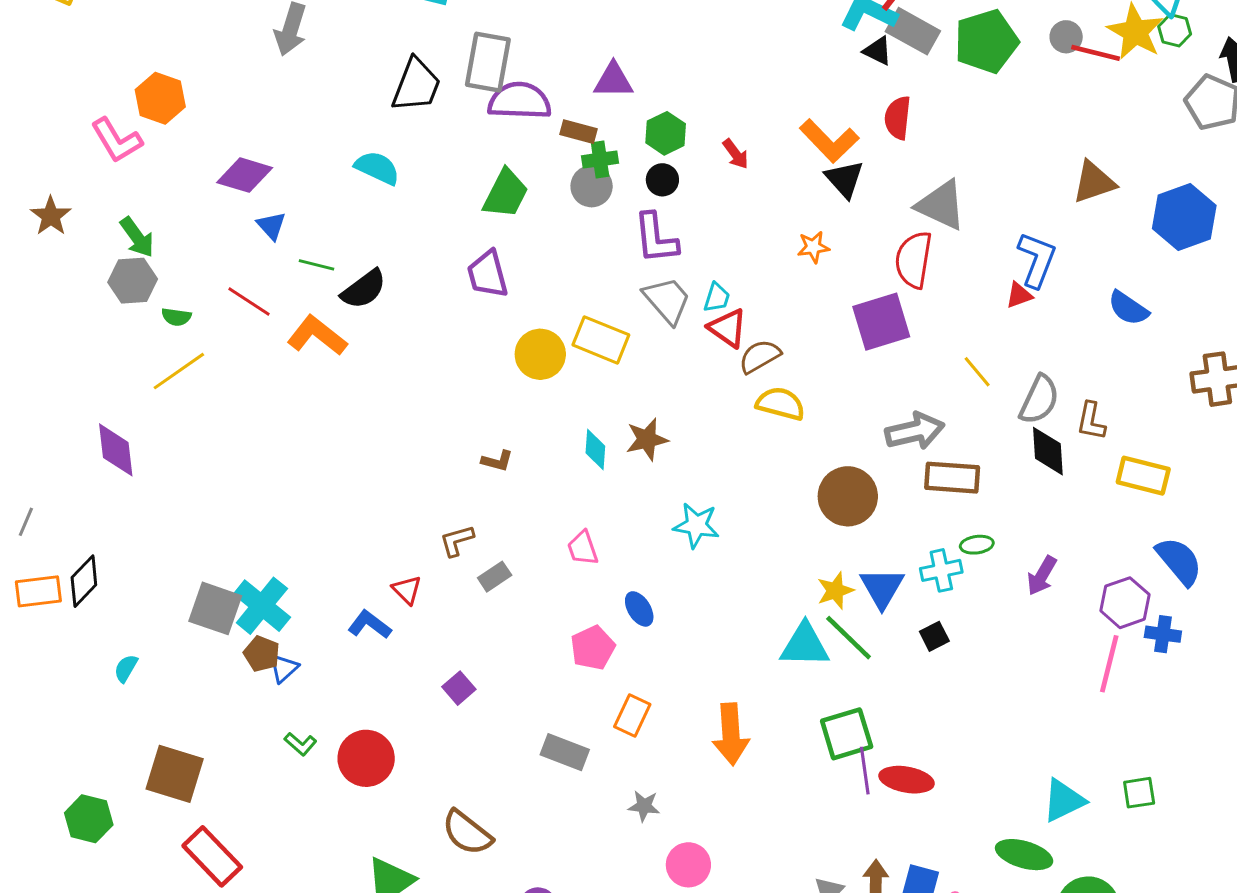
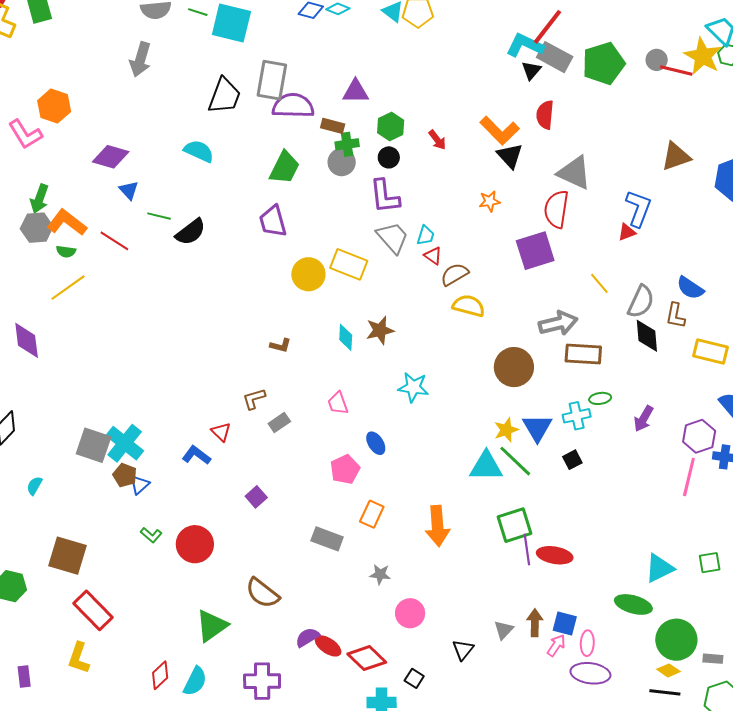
black triangle: (878, 51) -> (531, 70), turned 45
green arrow: (137, 237) -> (39, 199), turned 56
blue semicircle: (1128, 308) -> (690, 288), moved
red triangle: (728, 328) -> (433, 256), size x0.7
orange L-shape: (317, 336) -> (67, 222), moved

